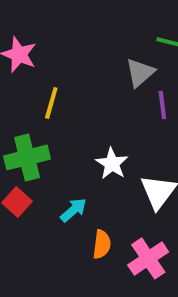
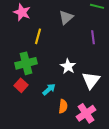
gray triangle: (140, 73) -> (66, 17), moved

